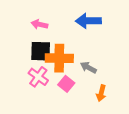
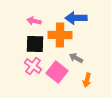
orange cross: (59, 58) -> (60, 35), moved
pink square: (66, 84) -> (57, 72), size x1.5

